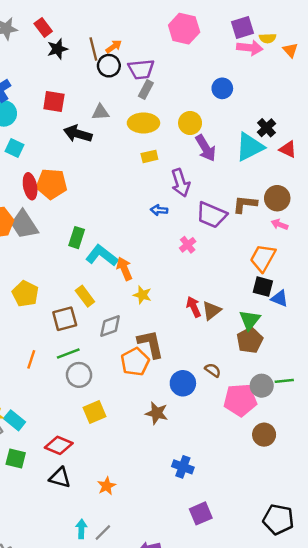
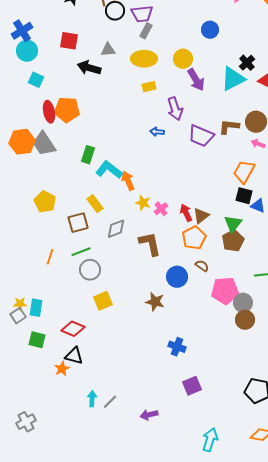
pink cross: (188, 245) -> (161, 209), moved
orange pentagon: (135, 362) -> (194, 238), moved
gray circle: (262, 386) -> (243, 303), moved
cyan rectangle: (15, 420) -> (36, 308), turned 60
orange star: (106, 486) -> (62, 369), moved

